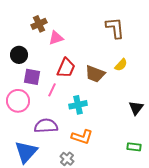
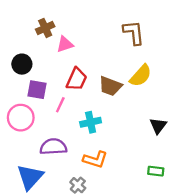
yellow semicircle: (121, 65) -> (141, 76), size x1.5

